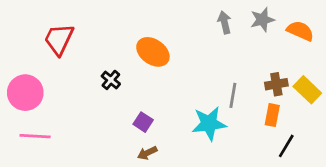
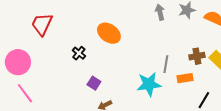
orange rectangle: (272, 115) -> (185, 78), moved, turned 70
purple square: (143, 122) -> (94, 83), moved
pink line: (35, 136) -> (25, 93), turned 50

